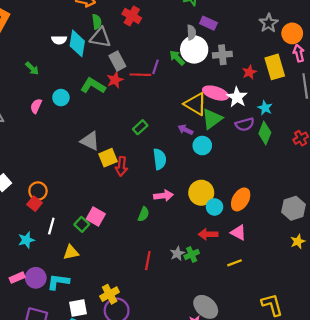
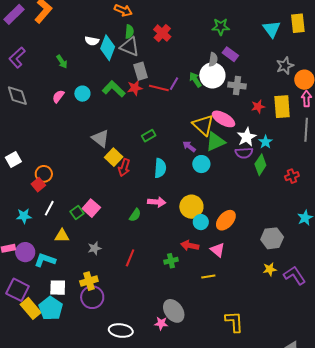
white star: (237, 97) -> (247, 137), moved
yellow square: (108, 158) -> (114, 157), turned -36
gray star: (177, 254) -> (94, 248), moved

